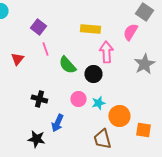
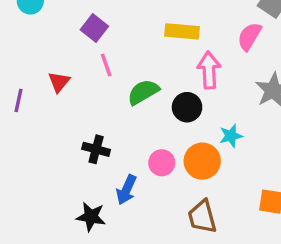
green semicircle: (67, 65) -> (143, 92), turned 102
pink circle: (78, 99) -> (162, 163), moved
cyan star: (98, 103) -> (231, 136), moved
orange circle: (119, 116) -> (202, 161), moved

